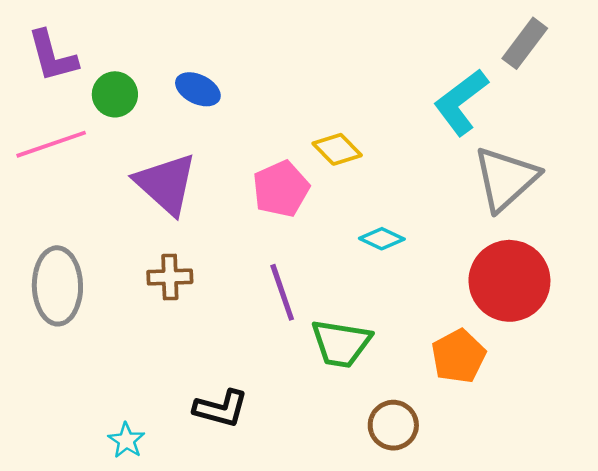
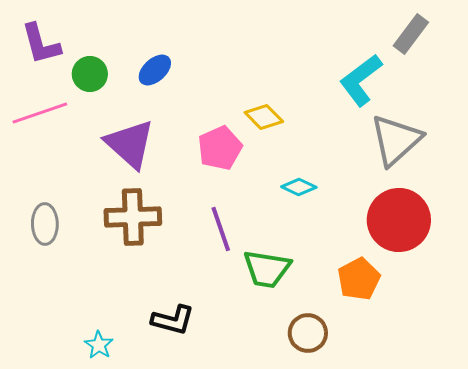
blue ellipse: (198, 89) -> (155, 70), turned -68
brown cross: (170, 277) -> (133, 217), size x1.6
gray ellipse: (57, 286) -> (45, 224), size x0.7

